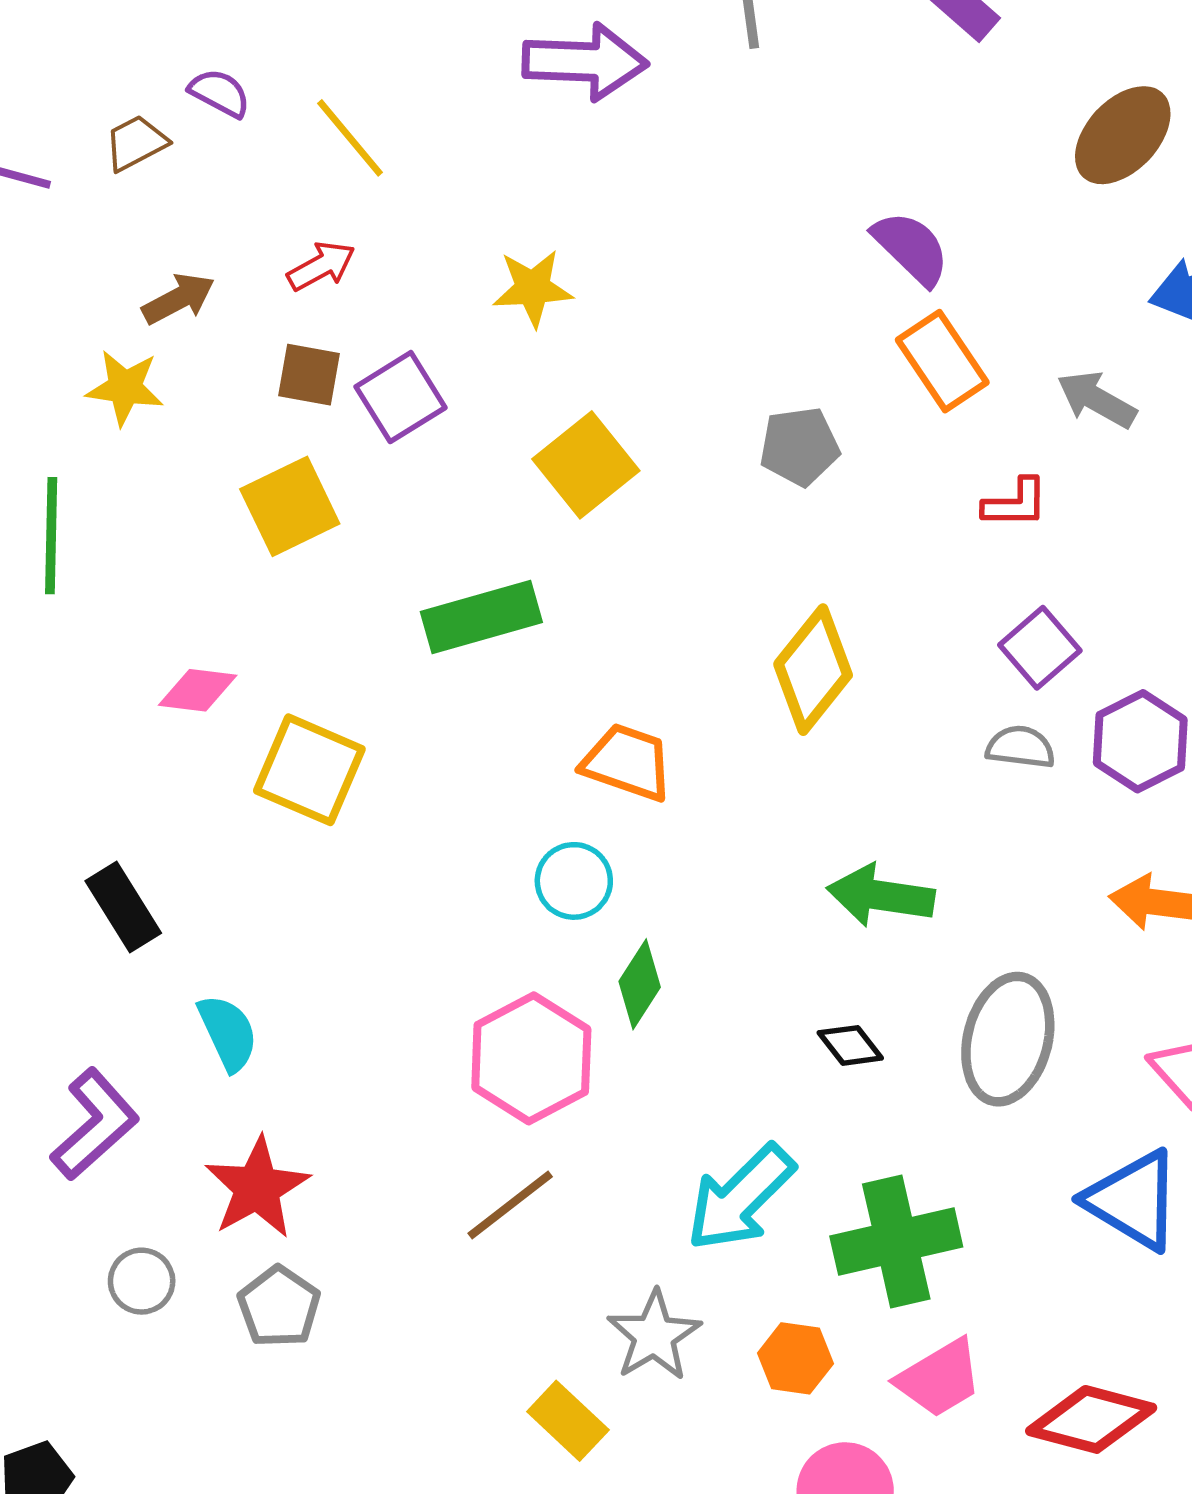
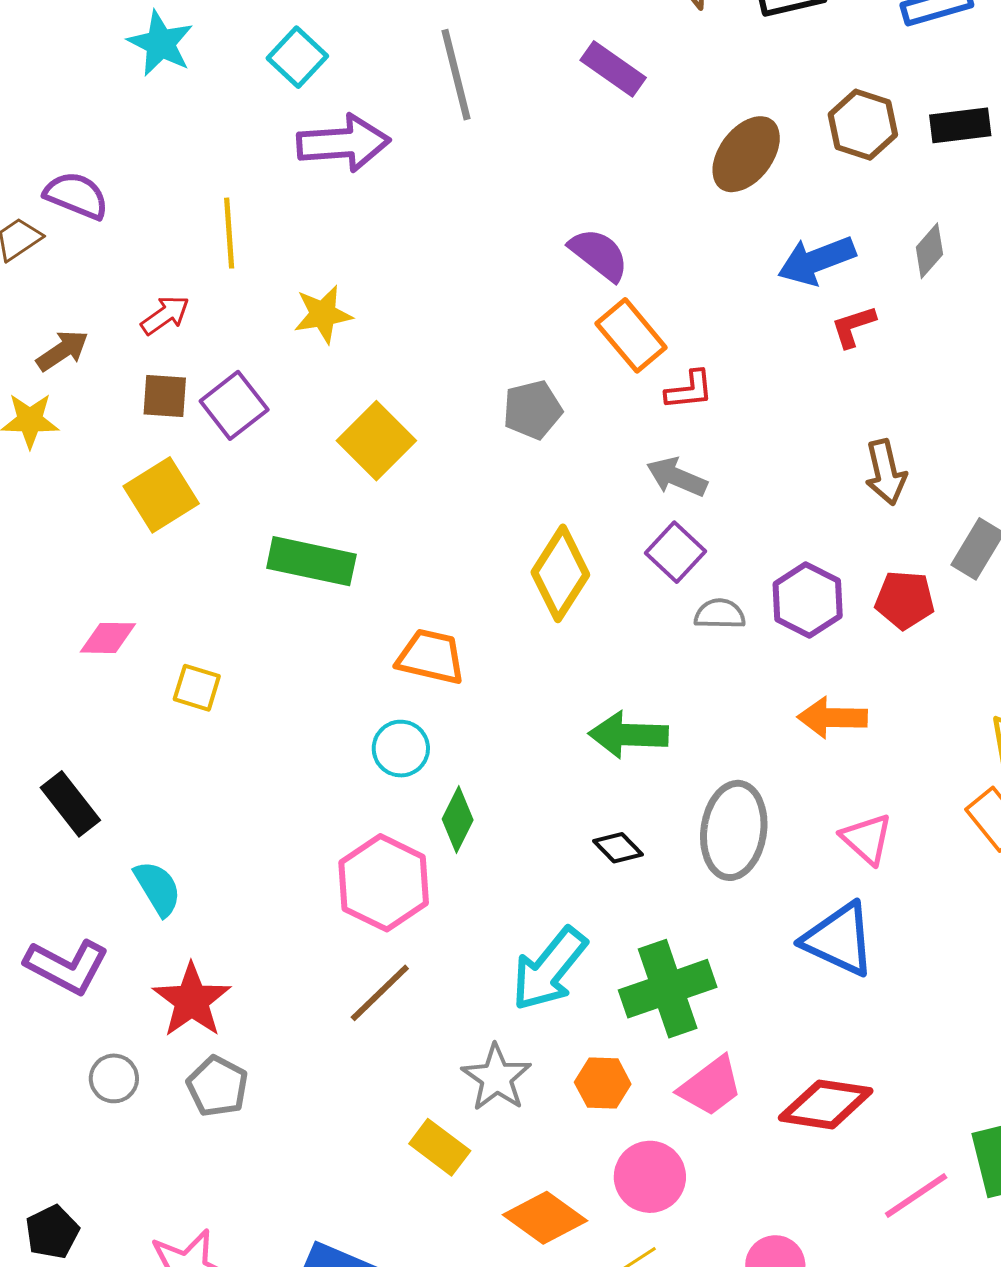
purple semicircle: (220, 93) -> (76, 195), size x1.4
yellow line: (350, 138) -> (229, 233), moved, turned 42
gray arrow: (1097, 399) -> (677, 477), moved
red L-shape: (1015, 503) -> (689, 390), moved
green rectangle: (481, 617) -> (311, 561), turned 34
purple square: (1040, 648) -> (675, 552), moved
yellow square: (309, 770) -> (197, 688), size x0.6
purple L-shape: (95, 1124) -> (67, 966), turned 76

